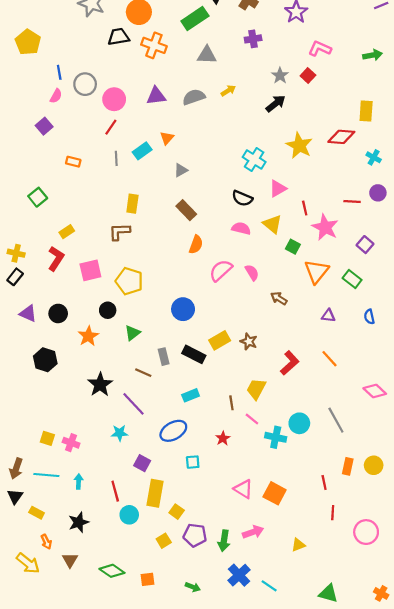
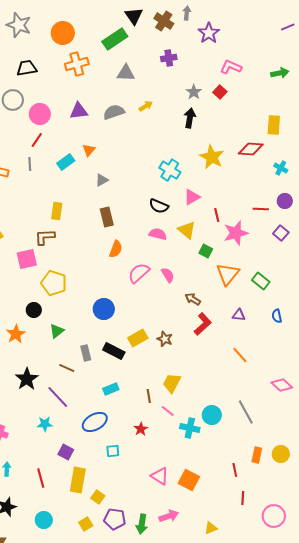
black trapezoid: (118, 37) -> (27, 68), moved
orange cross: (154, 45) -> (77, 64), turned -35
black arrow: (276, 104) -> (190, 118), turned -42
gray line: (116, 158) -> (30, 164), moved
brown rectangle: (186, 210) -> (107, 217), turned 30
pink star: (325, 227) -> (236, 233), turned 30
purple square: (365, 245) -> (281, 233), moved
pink square: (90, 270) -> (27, 259), moved
red L-shape: (290, 363) -> (203, 324), moved
cyan circle: (129, 515) -> (44, 520), moved

